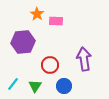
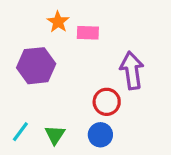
purple arrow: (84, 59) -> (132, 70), moved
red circle: (50, 65) -> (107, 102), moved

